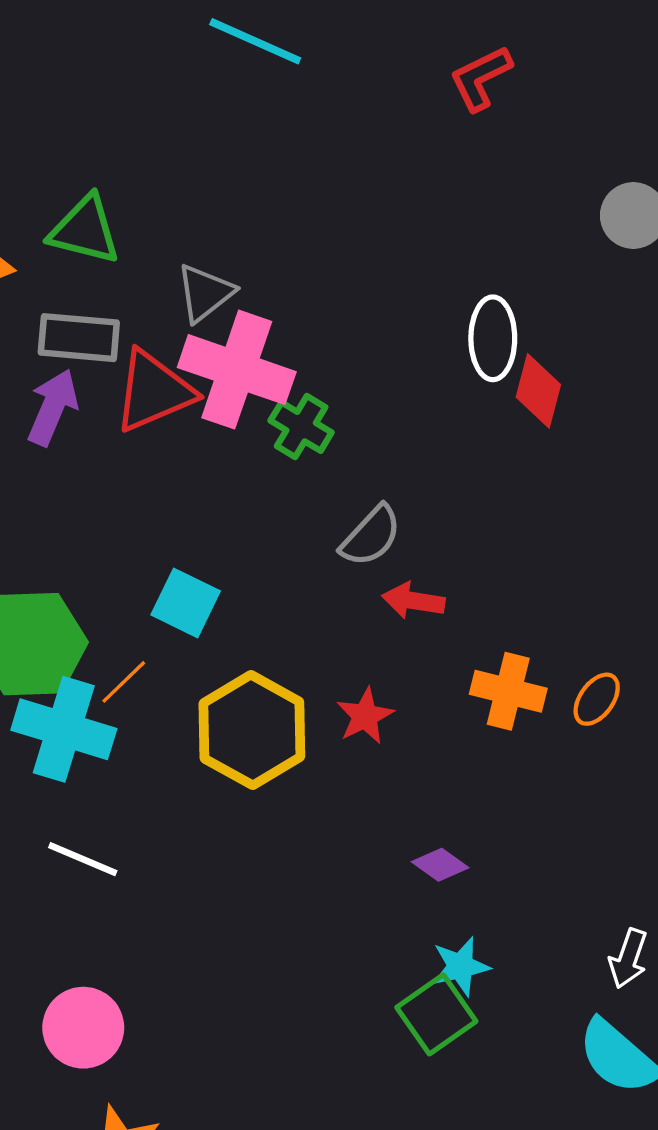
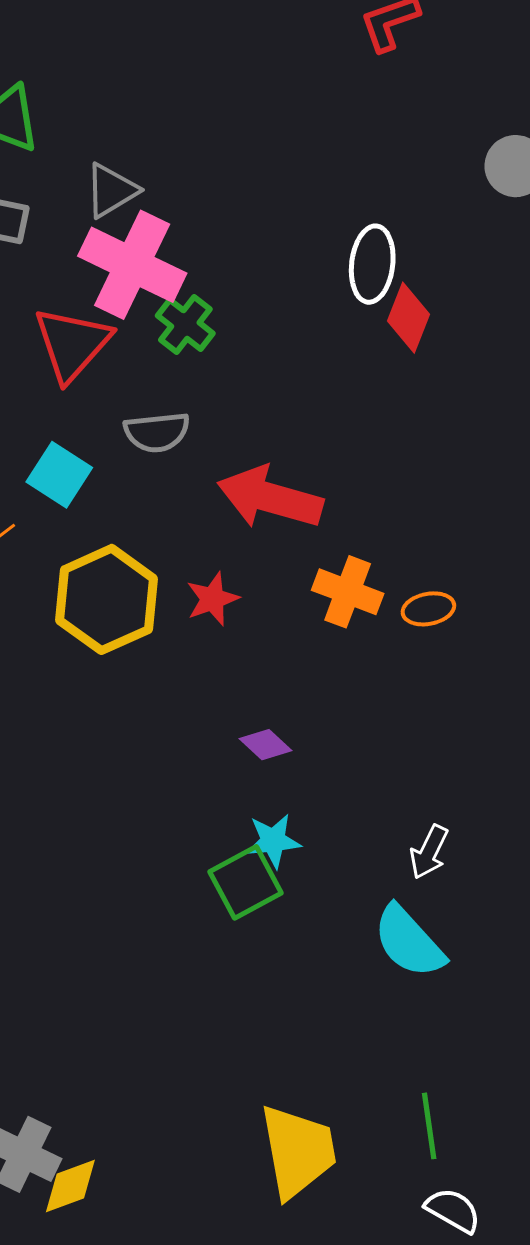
red triangle: (154, 391) -> (72, 344), moved, turned -32
gray semicircle: (371, 536) -> (157, 432), moved, turned 34
red arrow: (413, 601) -> (270, 498), size x1.8
orange ellipse: (597, 699) -> (428, 609), turned 36

